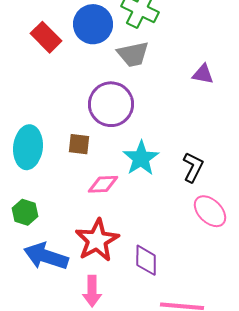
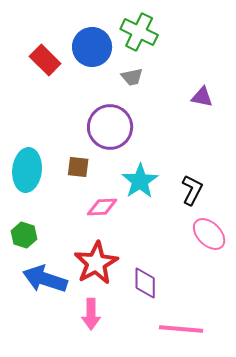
gray trapezoid: (133, 54) -> (132, 77), size x0.7

